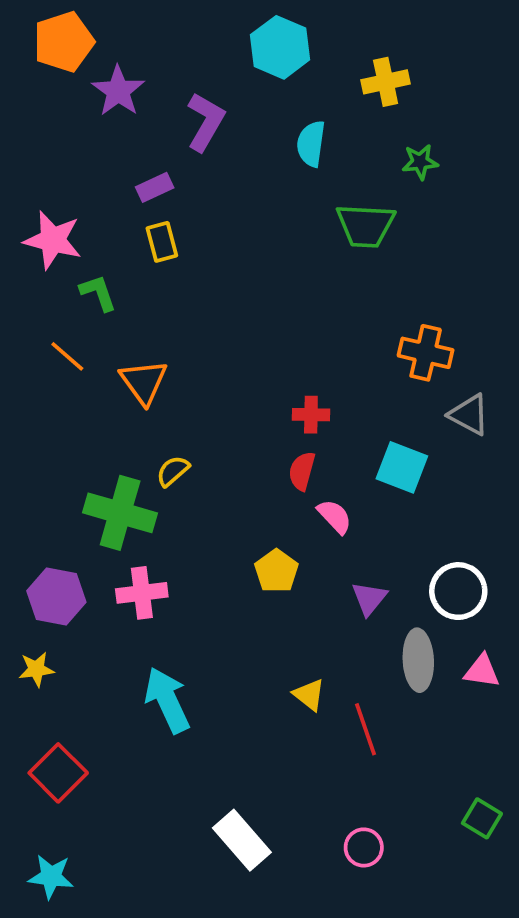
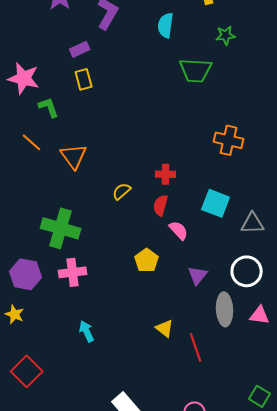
gray triangle: (469, 415) -> (253, 223), moved, turned -30
yellow semicircle: (173, 471) -> (122, 191), moved
yellow star: (36, 669) -> (15, 314), turned 30
cyan arrow: (167, 700) -> (87, 331), size x0.6

